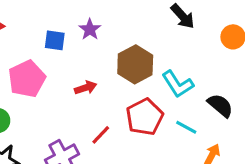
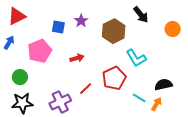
brown hexagon: (135, 64) -> (114, 31), moved
black semicircle: (220, 105) -> (164, 85), moved, turned -54
cyan line: (186, 127) -> (139, 98), moved

